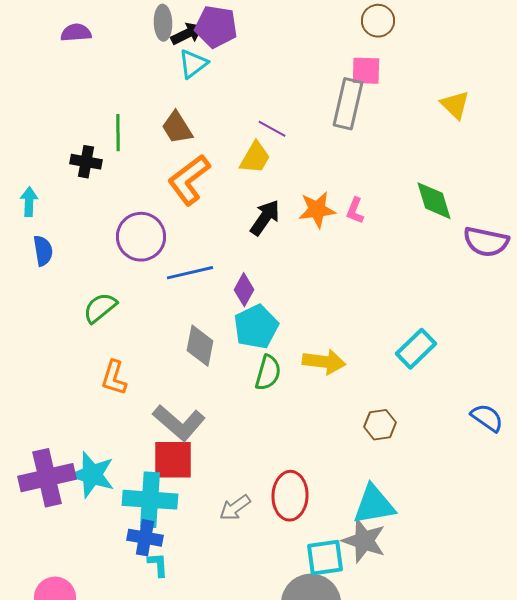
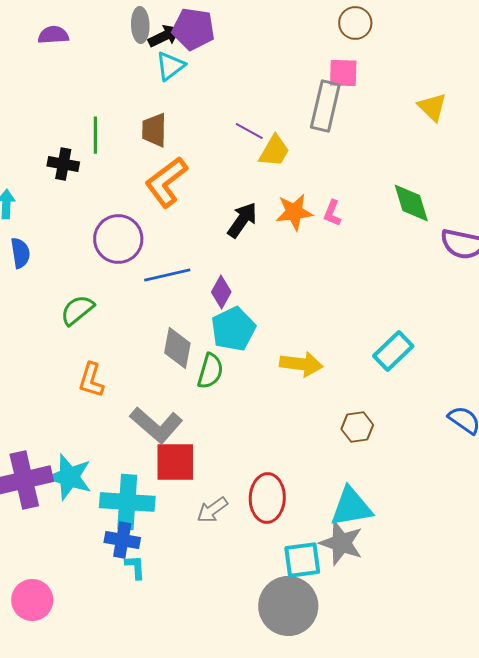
brown trapezoid: (177, 128) -> (154, 130), turned 33
yellow trapezoid: (255, 158) -> (274, 151), moved
green semicircle: (268, 373) -> (210, 371), moved
red square: (173, 460) -> (175, 462), moved

